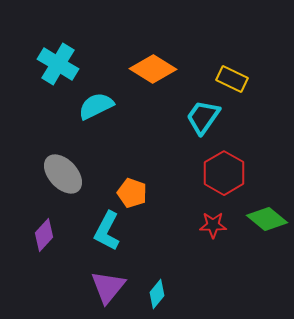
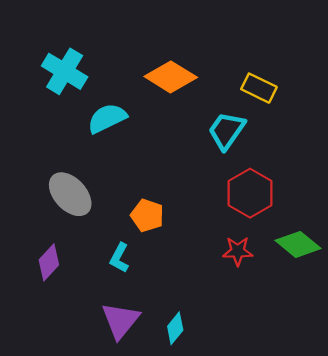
cyan L-shape: (107, 231) -> (119, 258), size x0.7

